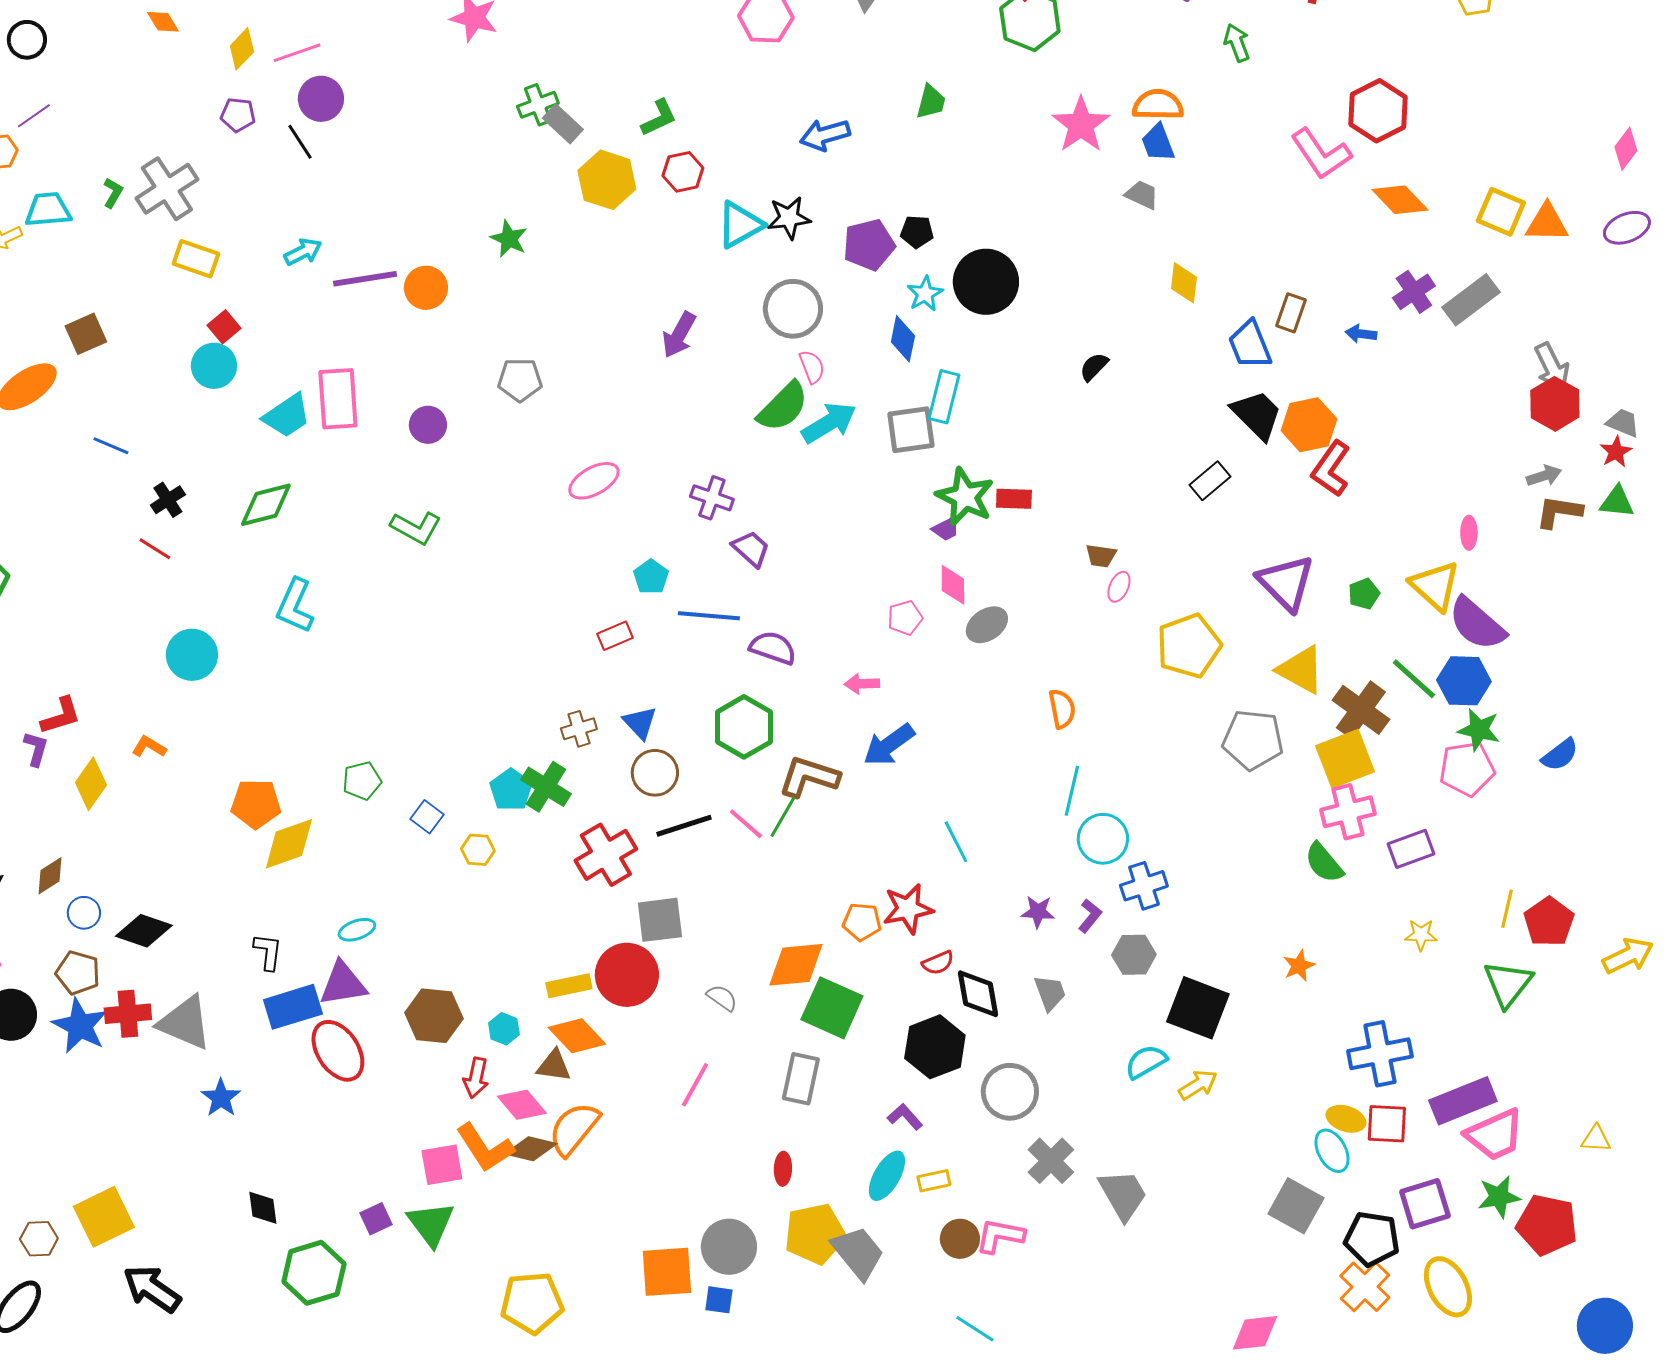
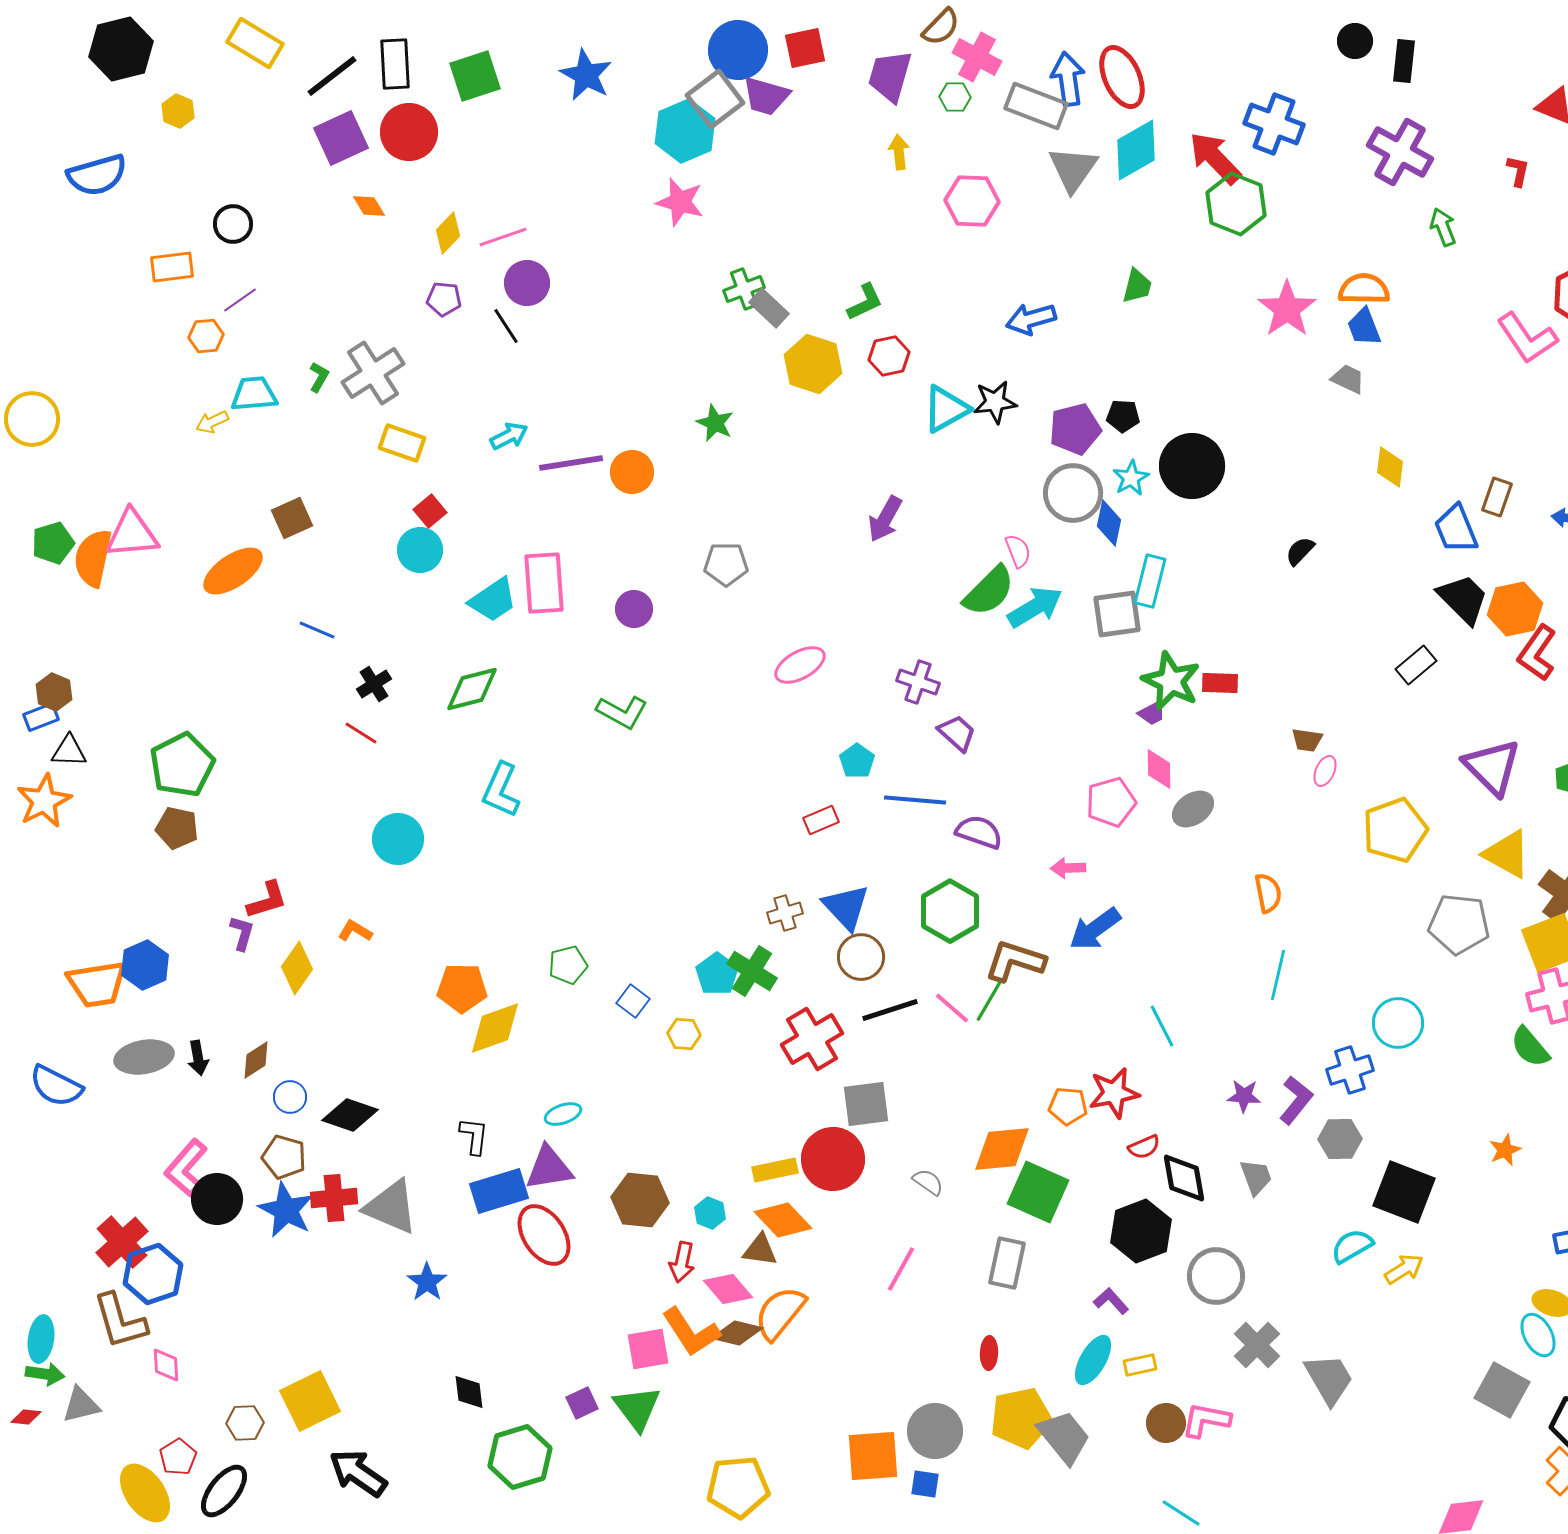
gray circle: (793, 309) -> (1073, 493), moved
pink pentagon: (905, 618) -> (1111, 802), size x1.4
blue triangle: (640, 723) -> (846, 907), size x1.4
cyan circle: (1103, 839) -> (1398, 1023), moved
purple L-shape: (1090, 916) -> (1296, 1100), size x1.4

